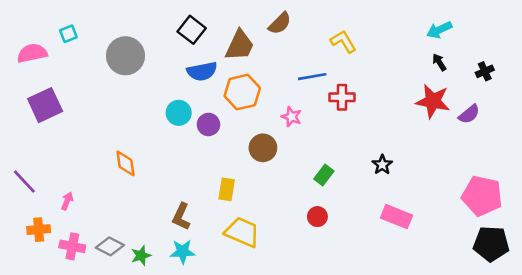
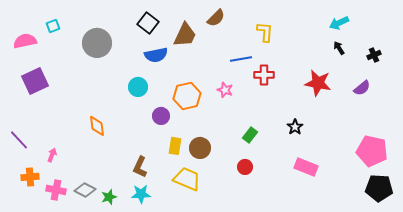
yellow L-shape: (343, 41) -> (265, 32), turned 35
orange hexagon: (242, 92) -> (187, 96), moved
red star: (433, 101) -> (318, 83), moved
purple circle: (208, 124) -> (161, 116), moved
brown circle: (263, 148) -> (200, 148), moved

